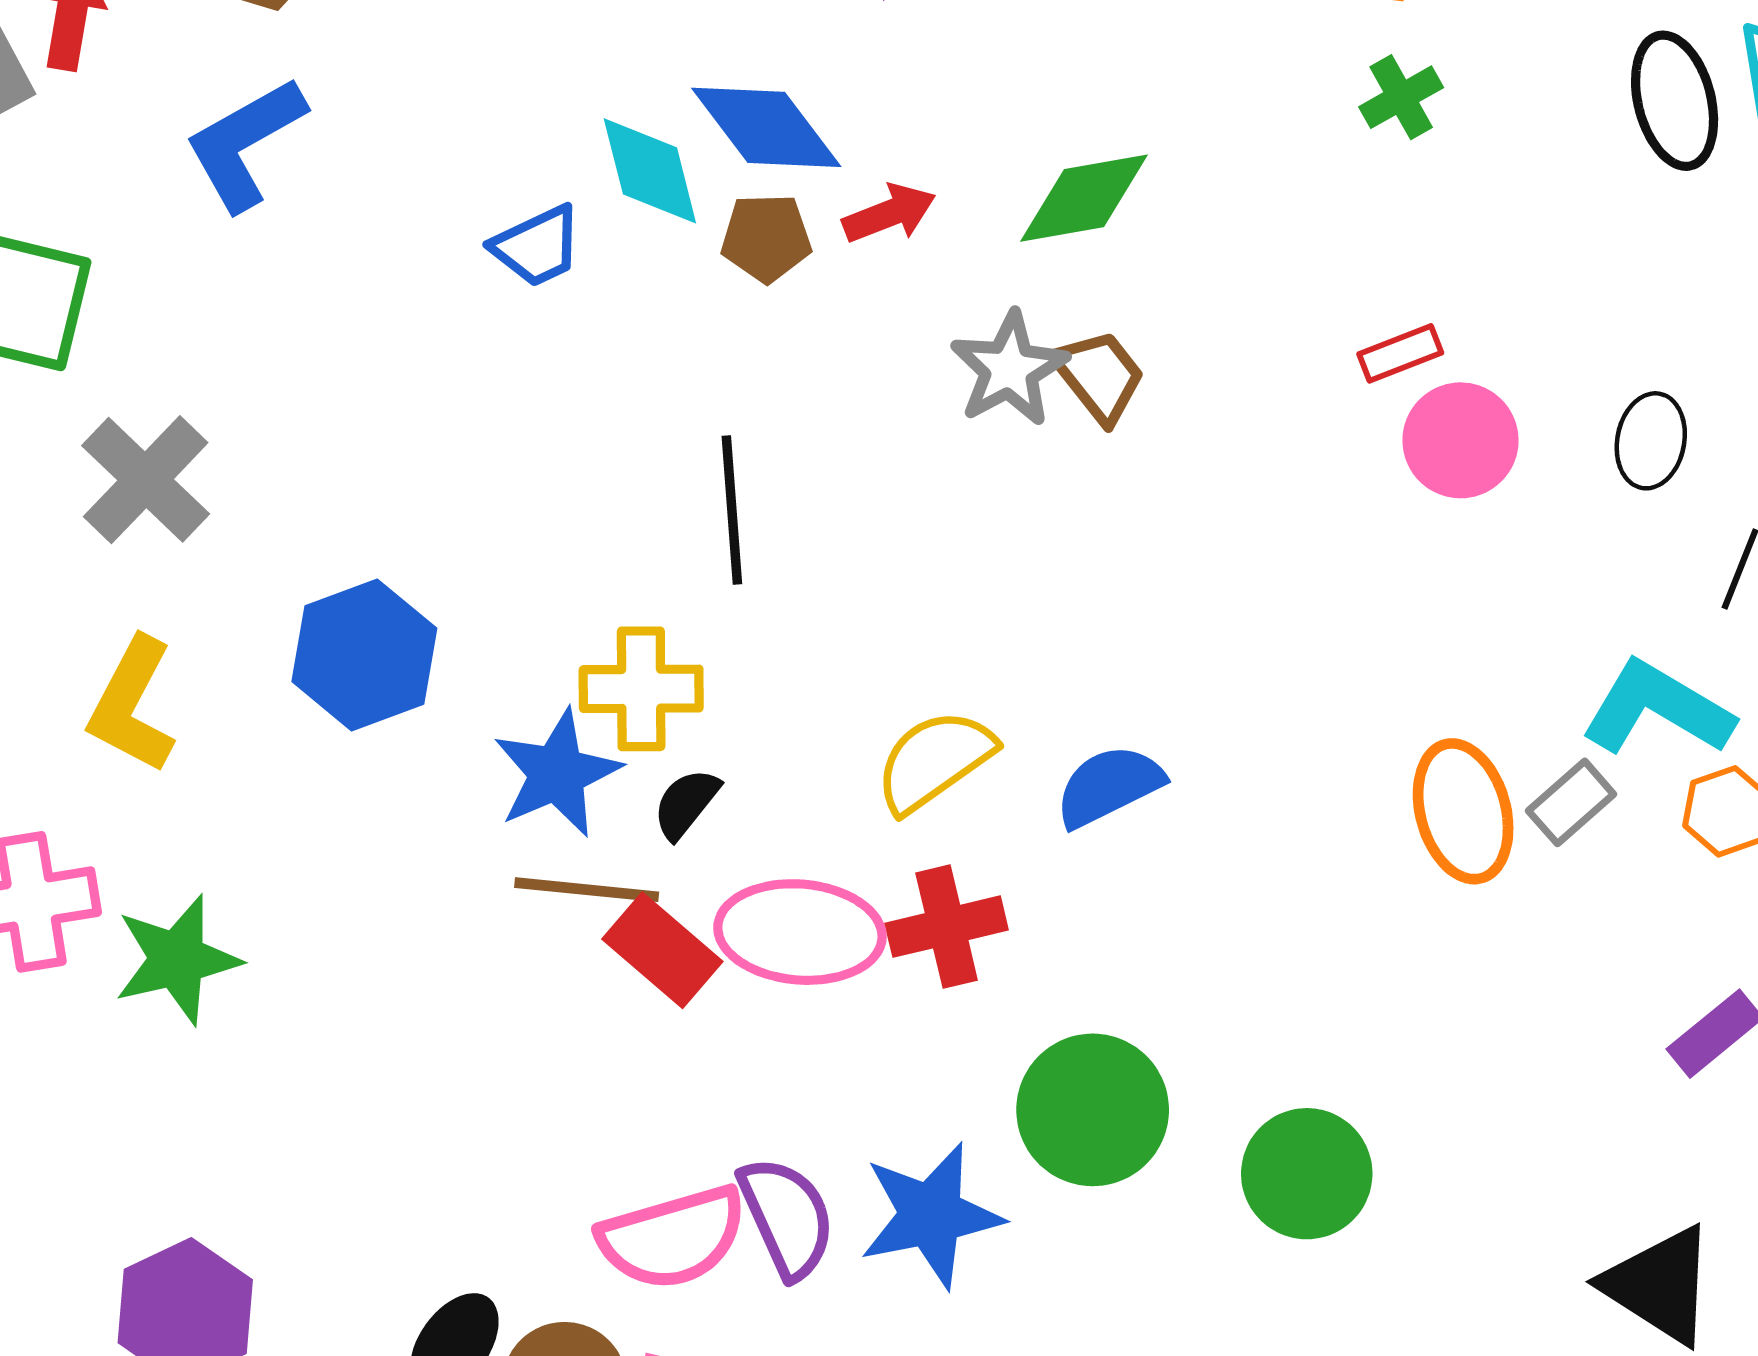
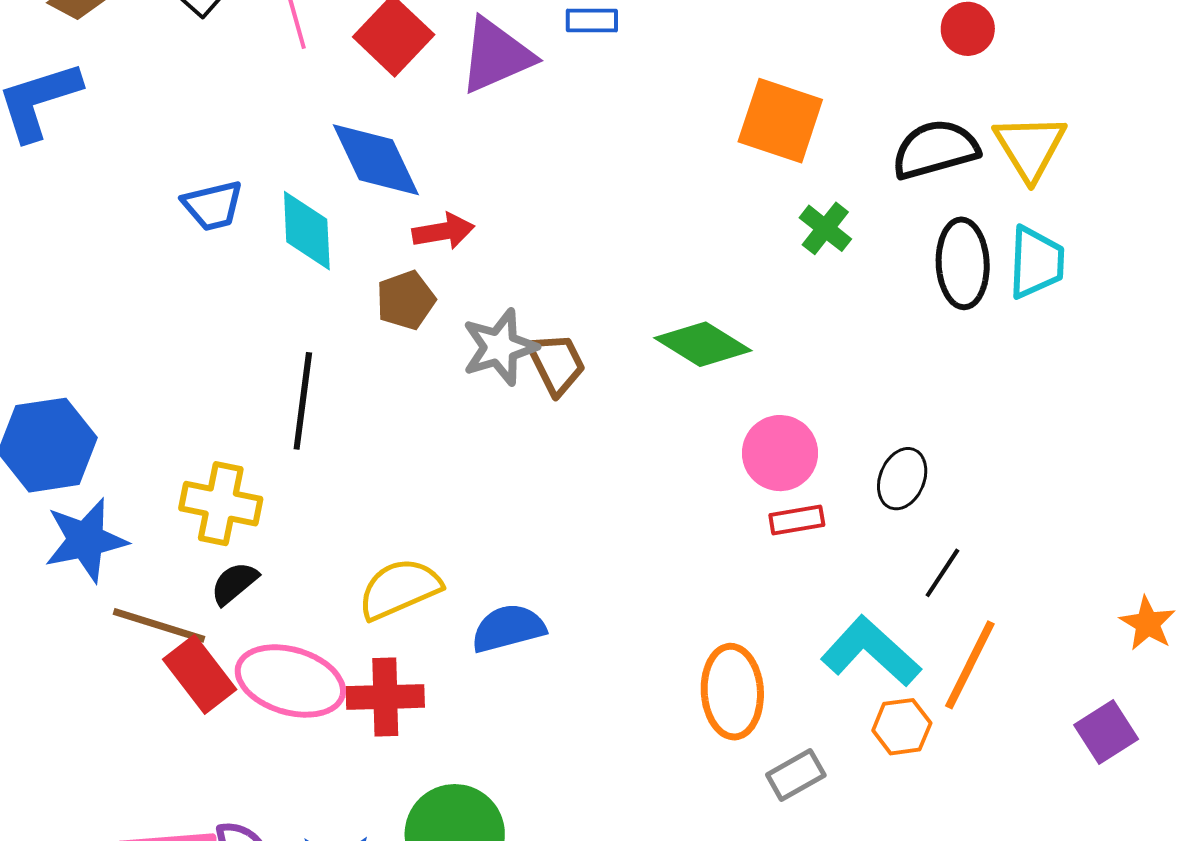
green cross: (1401, 97) -> (825, 228), moved, turned -34
cyan diamond: (650, 171) -> (307, 231), moved
green diamond: (1084, 198) -> (703, 344), moved, turned 30
brown pentagon: (766, 238) -> (406, 300), moved, turned -30
red rectangle: (1400, 353) -> (797, 520), moved
blue star: (557, 773) -> (86, 540), moved
gray rectangle: (1571, 802) -> (796, 775), moved

